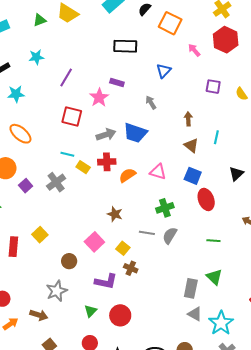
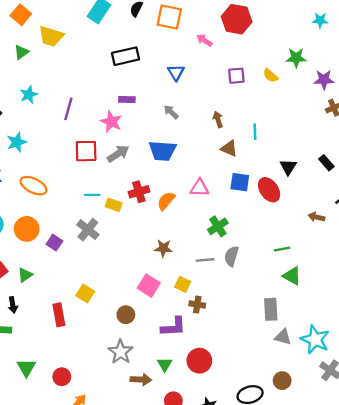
gray arrow: (106, 135) -> (118, 154), moved
red ellipse: (206, 199) -> (269, 190), moved
green triangle: (214, 277) -> (292, 276), moved
brown arrow: (39, 315) -> (141, 380), moved

